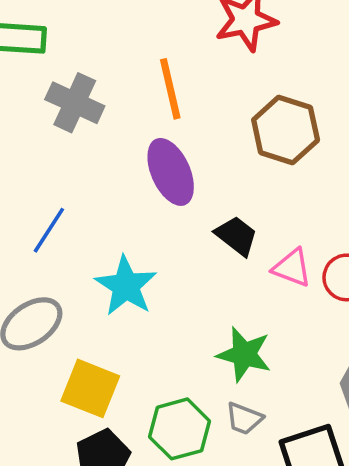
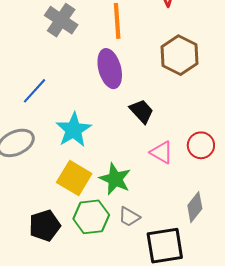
pink triangle: (292, 268) -> (162, 152), moved
green star: (244, 354) -> (115, 179), moved
yellow square: (90, 388) -> (74, 178), moved

